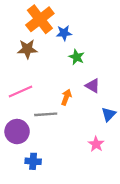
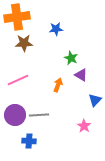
orange cross: (40, 19) -> (17, 17), moved, turned 30
green star: (77, 57) -> (71, 58), moved
gray line: (46, 114) -> (39, 115), moved

